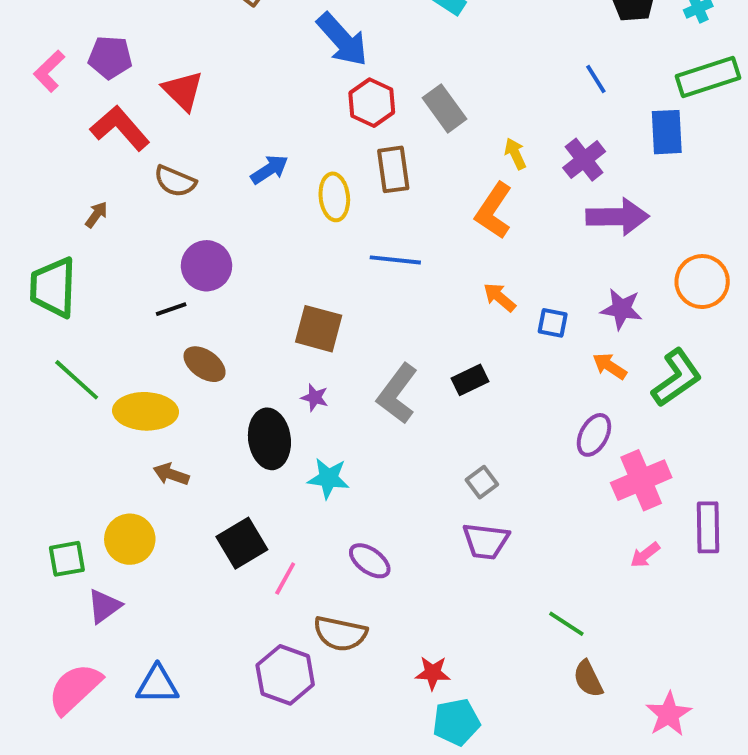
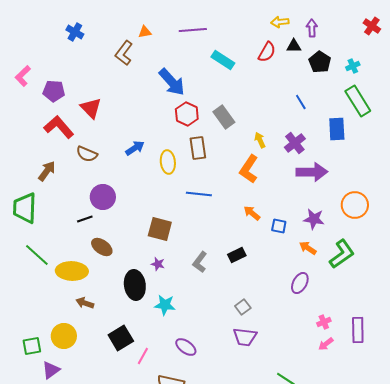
pink L-shape: (49, 71) -> (23, 76), moved
green rectangle: (708, 77) -> (358, 101), turned 76
brown arrow: (96, 215) -> (47, 171), size x1.5
gray L-shape: (397, 394) -> (200, 262), size x0.7
pink cross: (641, 480) -> (324, 322), moved, size x0.5

